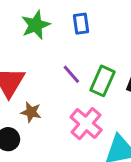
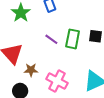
pink cross: (86, 124) -> (57, 81), moved

